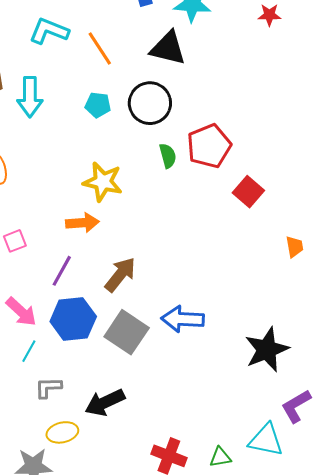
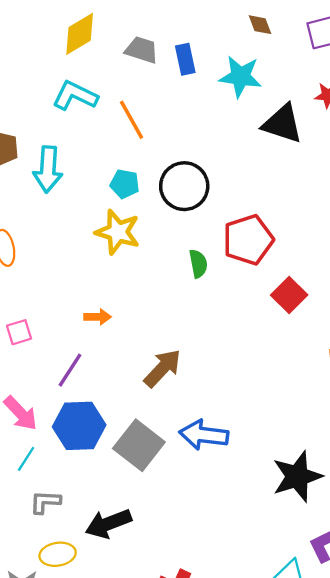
black triangle: (168, 48) -> (282, 124), moved
green semicircle: (168, 156) -> (198, 264), moved
yellow star: (103, 182) -> (118, 232), moved
orange arrow: (82, 223) -> (98, 317), size x0.7
brown arrow: (120, 275) -> (163, 368), moved

